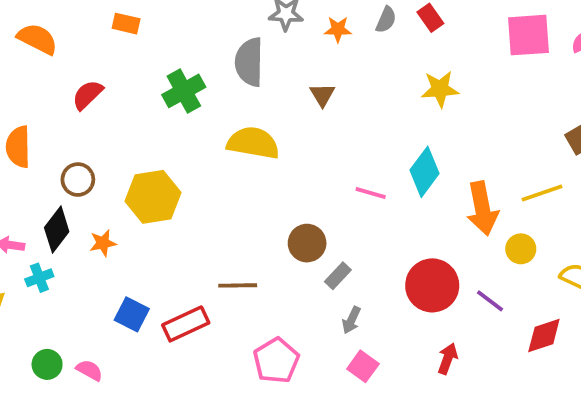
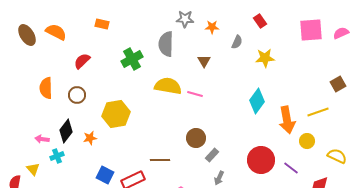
gray semicircle: (386, 20) -> (237, 42), moved
brown circle: (78, 180) -> (77, 95), moved
pink line: (371, 193) -> (195, 94), moved

